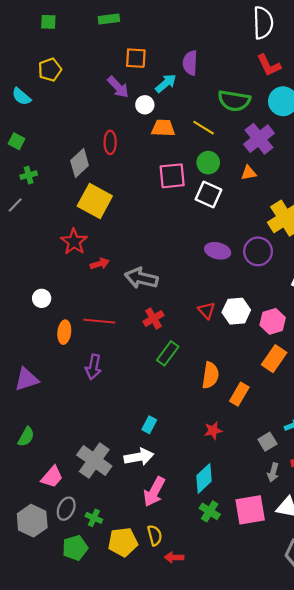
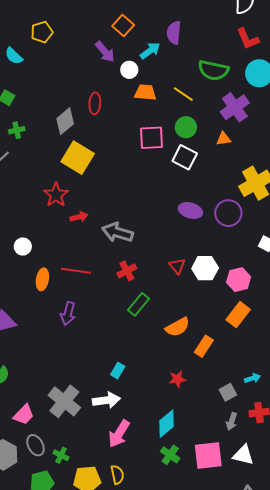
orange square: (136, 58) -> (123, 26), turned 35
orange semicircle: (210, 375) -> (178, 327), turned 50
gray ellipse: (66, 509) -> (35, 445), turned -55

